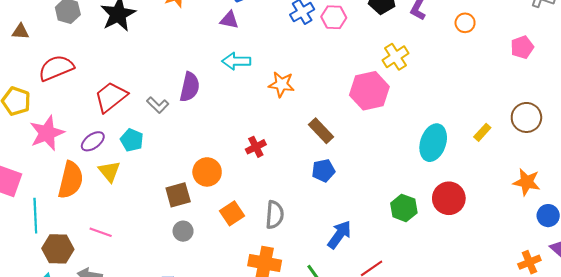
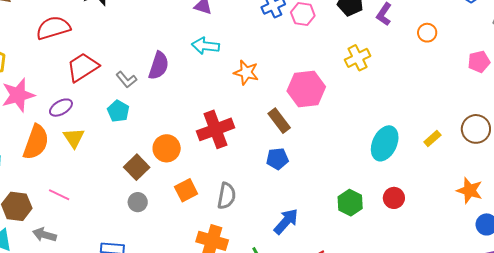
red semicircle: (56, 68) -> (53, 28), moved
pink hexagon: (369, 91) -> (306, 89), moved
cyan pentagon: (132, 140) -> (118, 111), moved
red cross: (256, 147) -> (216, 129), size x1.8
brown square: (178, 195) -> (137, 167), turned -35
red circle: (449, 198) -> (394, 198), size x0.7

